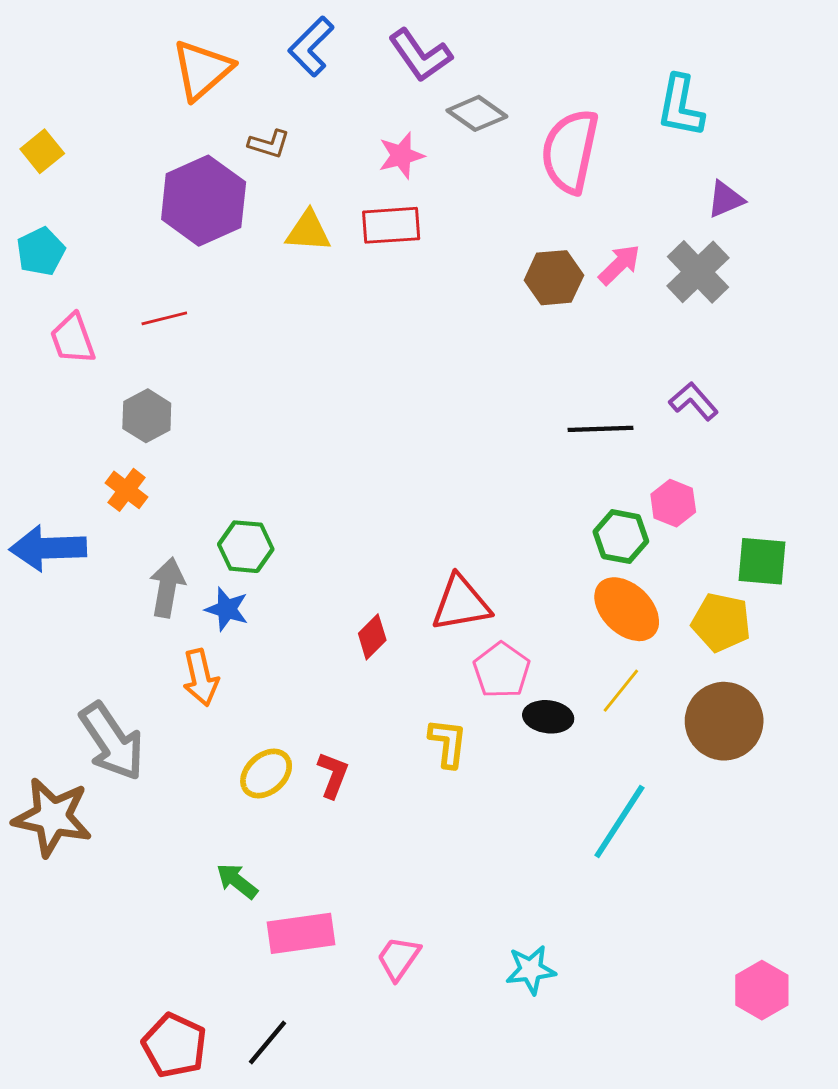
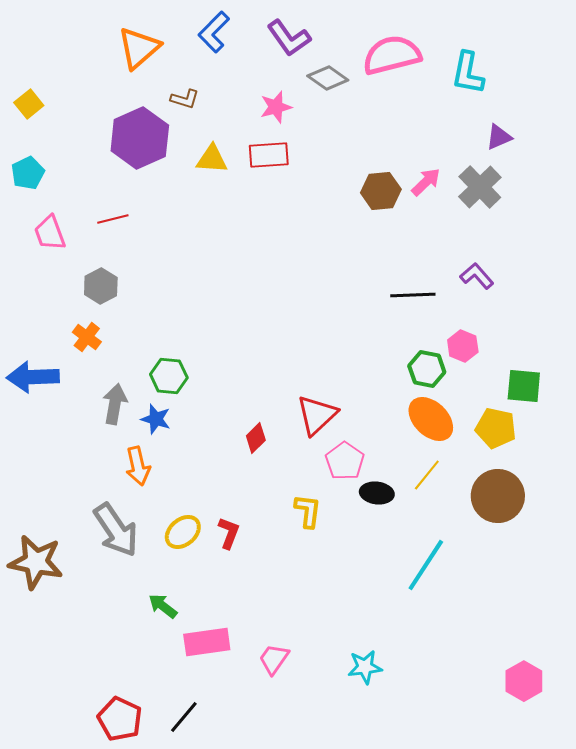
pink semicircle: (570, 151) -> (392, 55), moved, turned 64
red triangle: (461, 603) -> (317, 415), turned -33
gray arrow: (112, 742) -> (116, 530), moved

